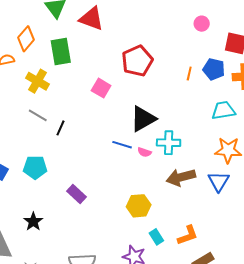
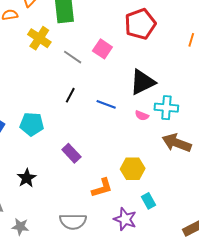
gray line: (38, 115) -> (73, 57), moved
black line: (61, 128) -> (70, 95), moved
blue line: (122, 145) -> (106, 104), moved
brown arrow: (181, 177) -> (177, 143), turned 32
orange L-shape: (188, 235) -> (102, 188), moved

